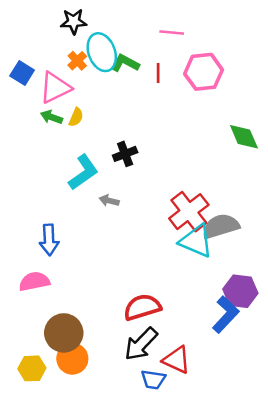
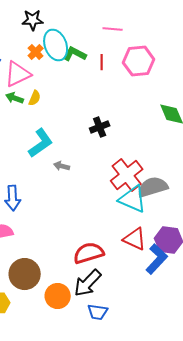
black cross: (125, 154) -> (100, 127), moved
orange circle: (72, 359) -> (58, 296), moved
red triangle: (177, 360) -> (135, 239), moved

